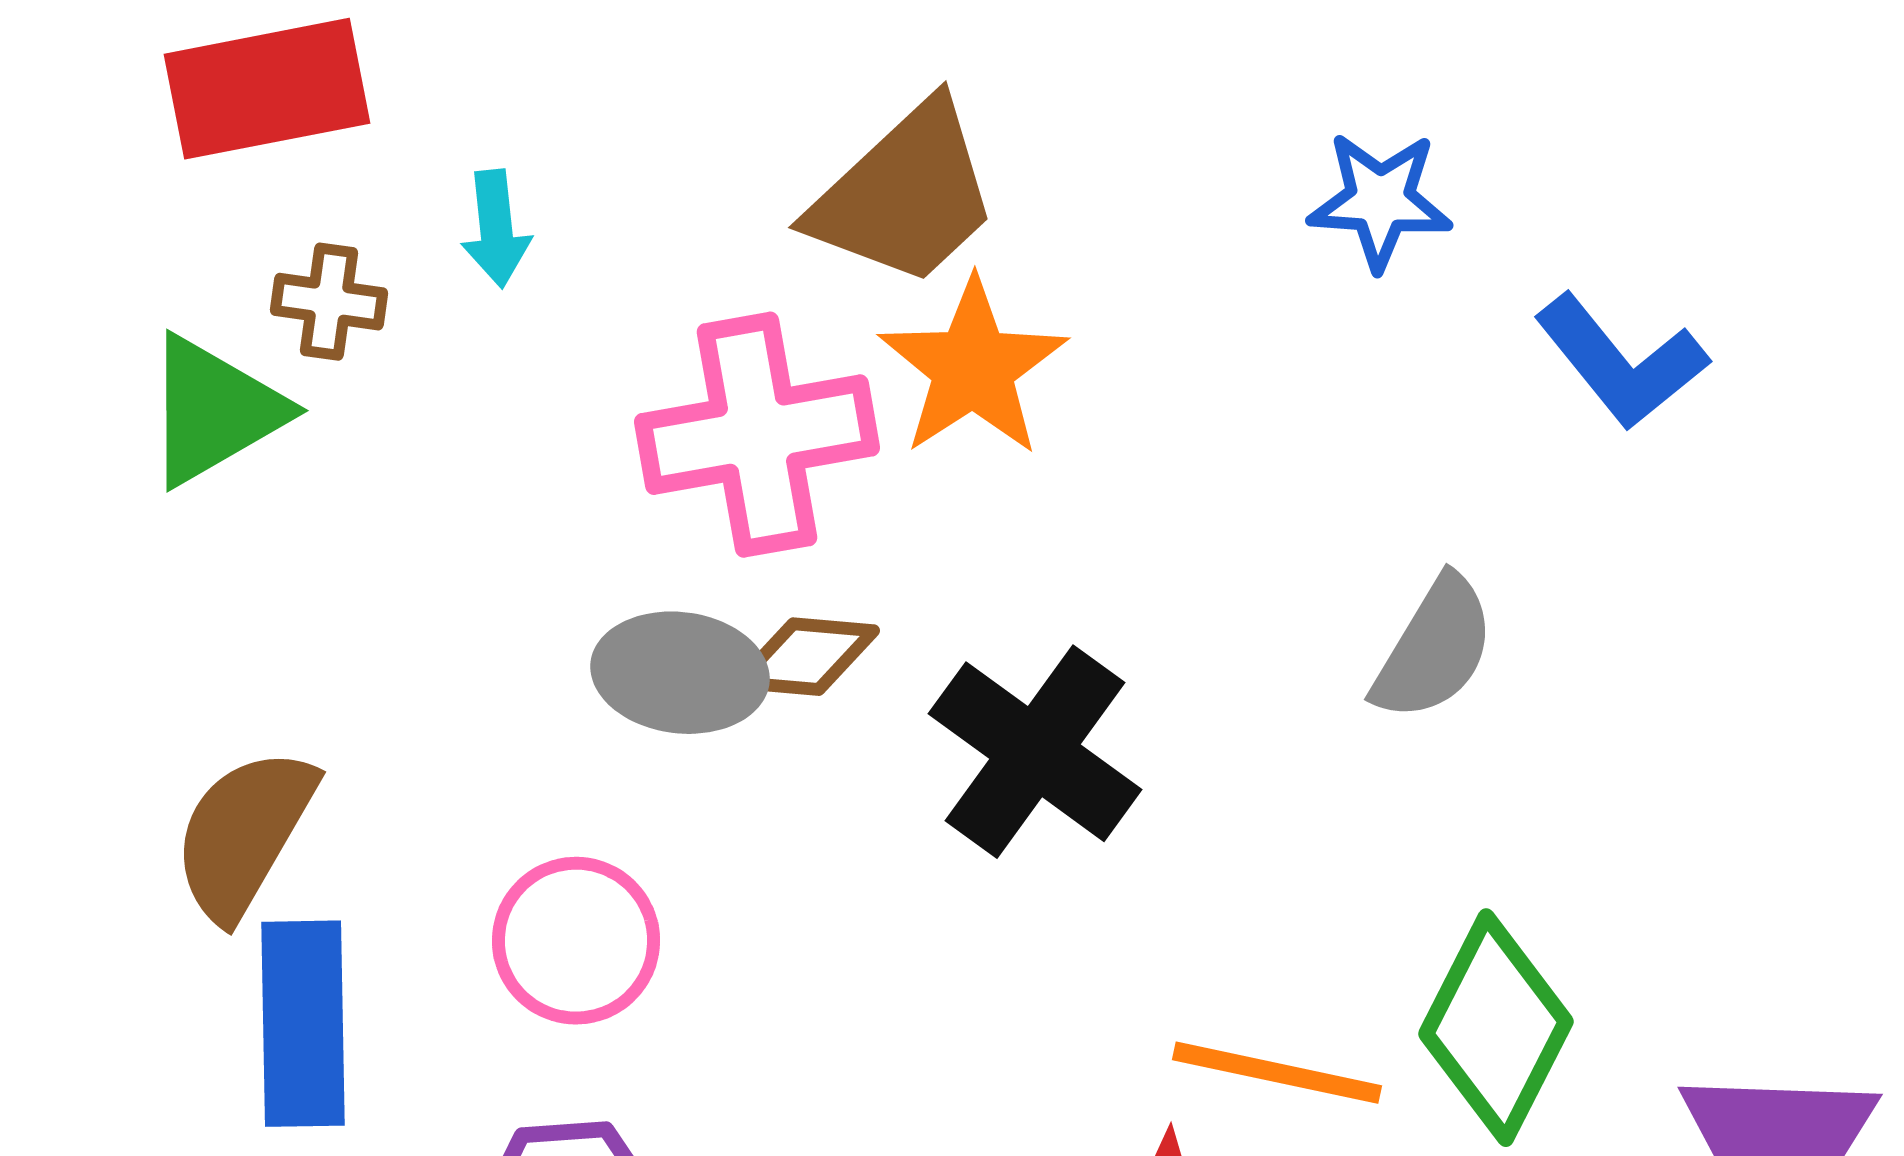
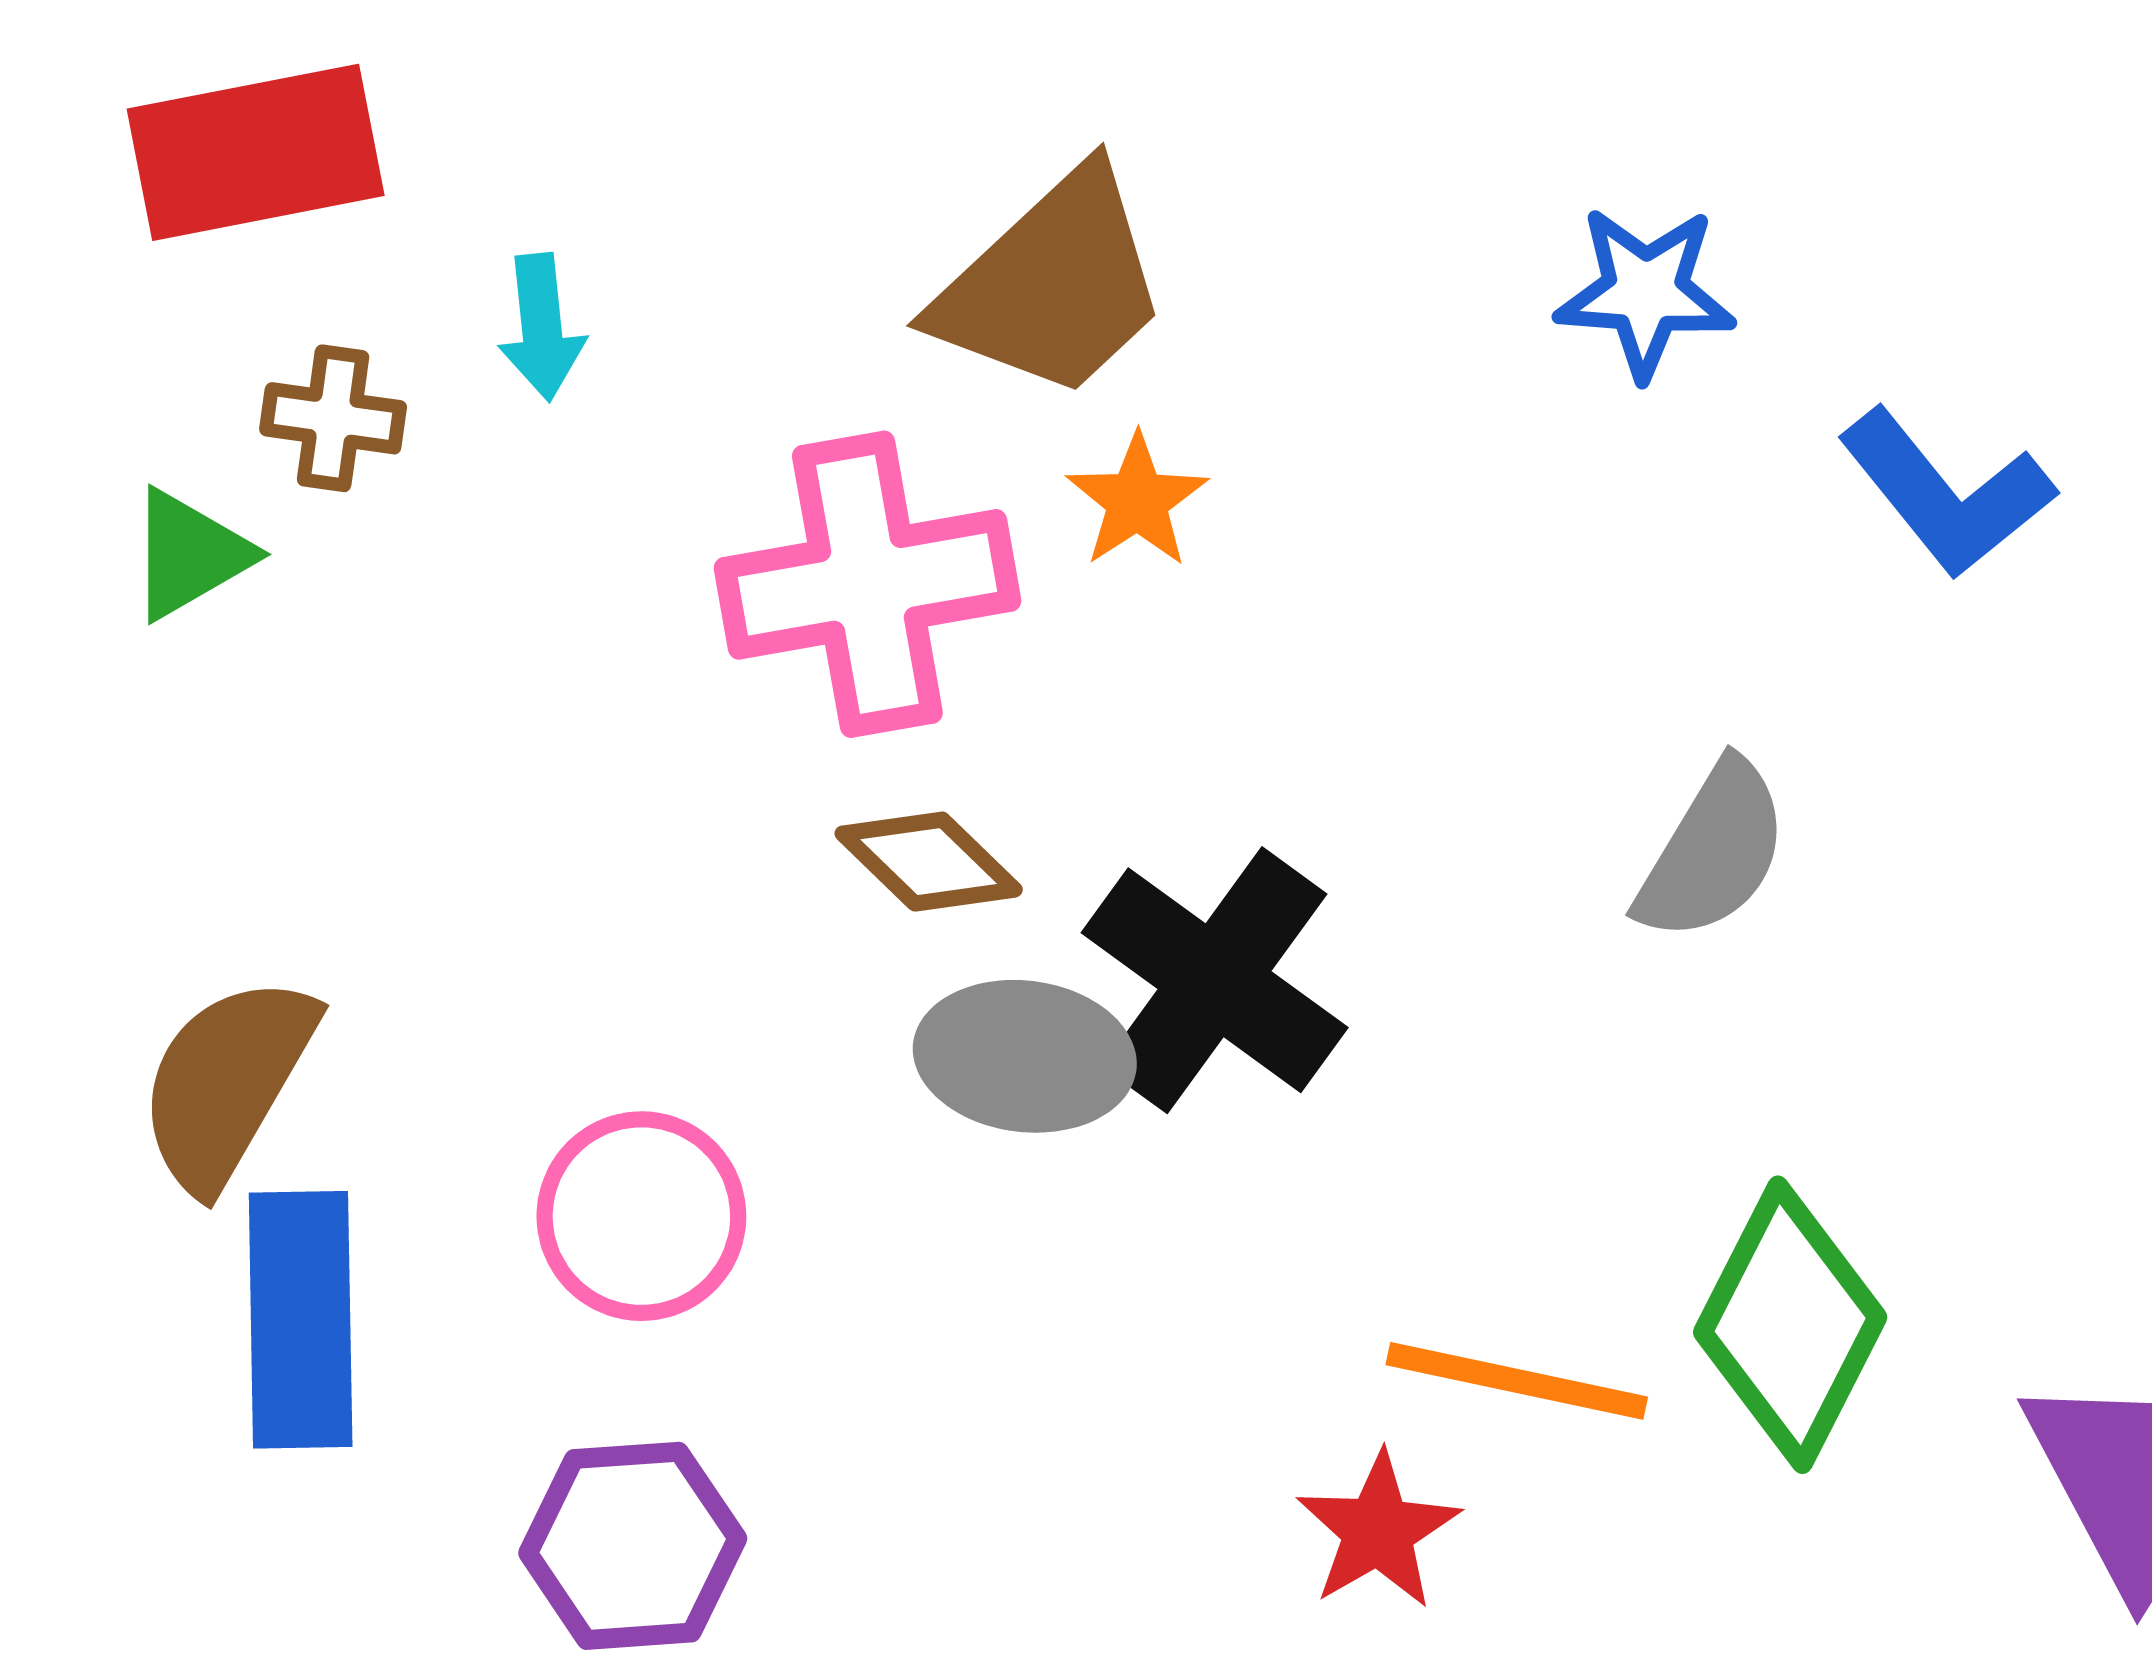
orange star: (973, 368) -> (1137, 501), size x0.6
green triangle: (214, 411) -> (189, 554), size x0.7
brown diamond: (806, 657) -> (929, 862), turned 39
gray ellipse: (680, 673) -> (1025, 1056), moved

